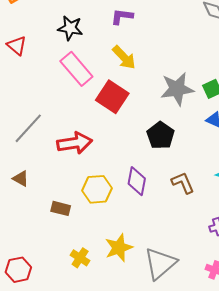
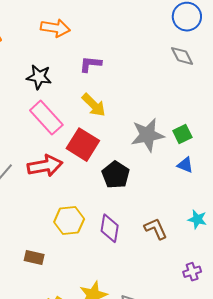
black pentagon: (160, 135) -> (116, 175), moved
red arrow: (75, 143) -> (45, 166), moved
yellow hexagon: (97, 189) -> (69, 220), moved

